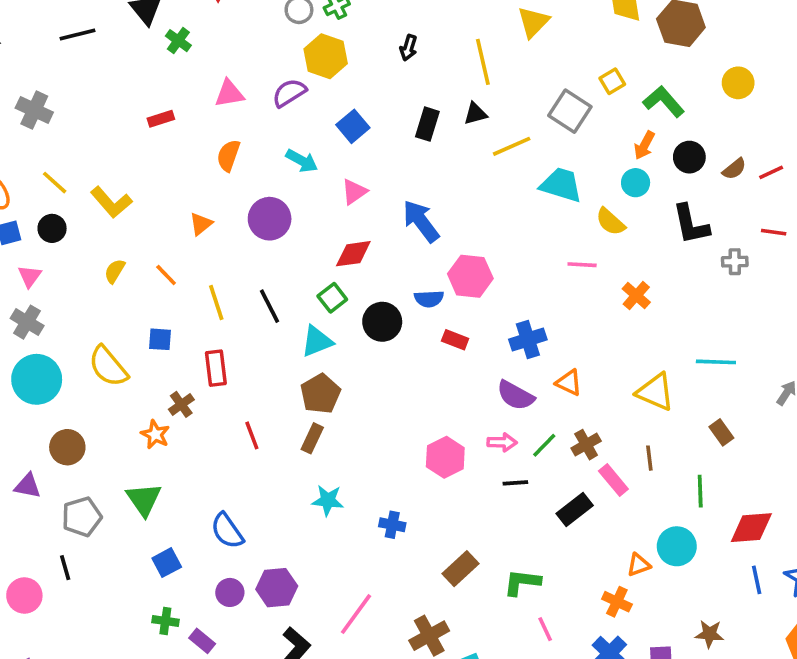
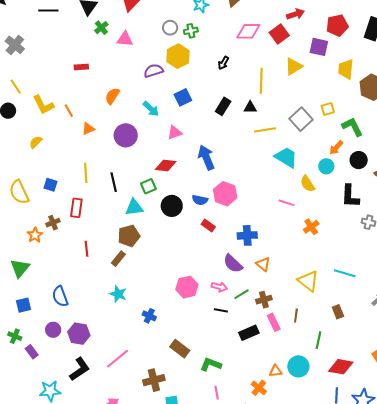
pink triangle: (229, 94) -> (125, 39), moved
orange line: (166, 275) -> (69, 111), moved
brown rectangle: (461, 569) -> (180, 349), turned 66

